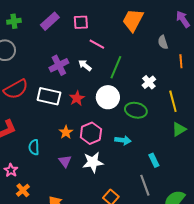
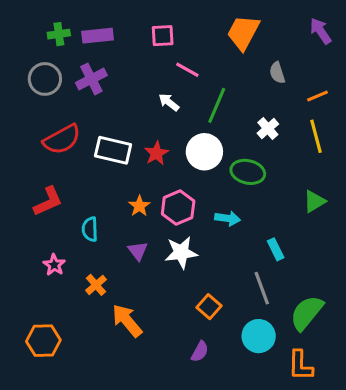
purple rectangle: (50, 21) -> (98, 36), moved, turned 36
gray semicircle: (163, 42) -> (277, 73), moved
orange line: (181, 61) -> (317, 96), turned 72
purple cross: (59, 65) -> (91, 79), moved
yellow line: (173, 101) -> (316, 136), moved
orange cross: (23, 190) -> (96, 285), moved

